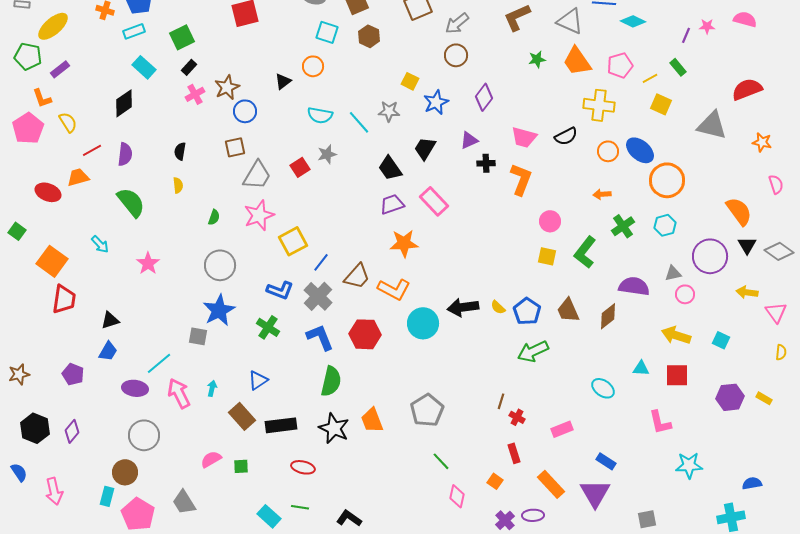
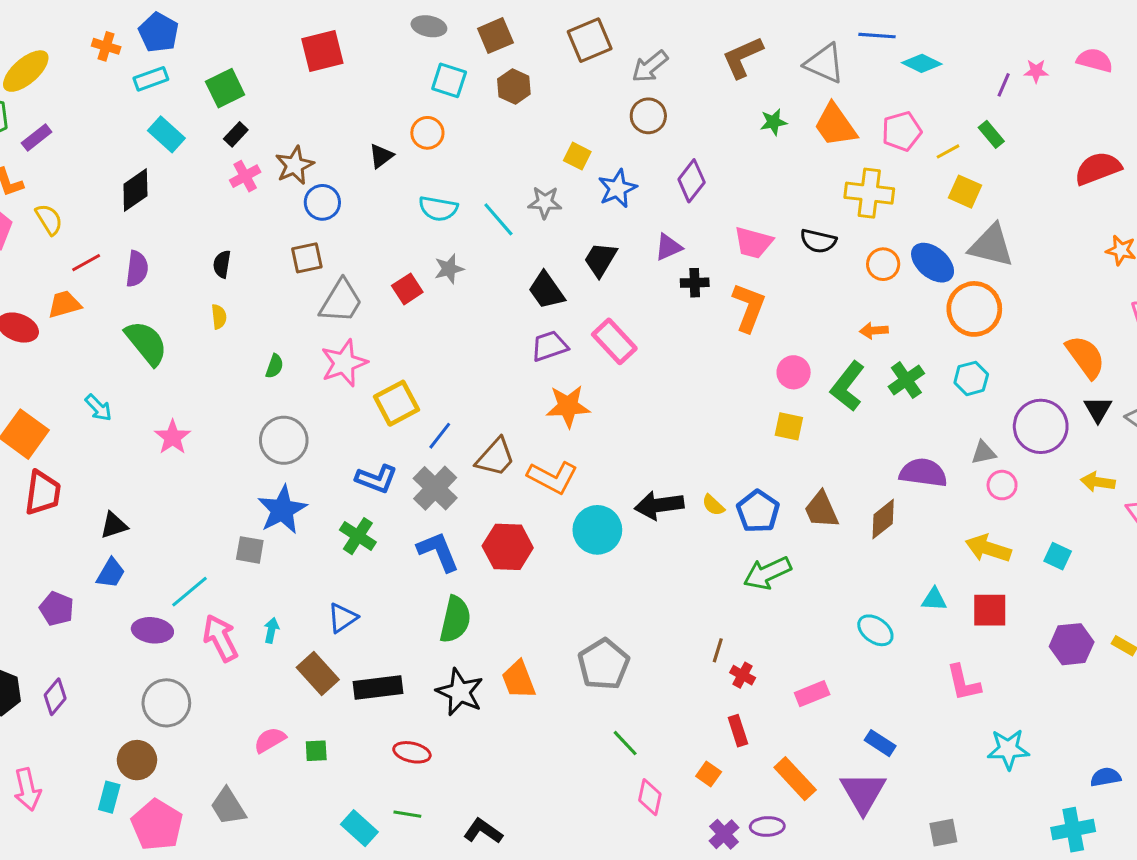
gray triangle: (712, 125) -> (991, 246), moved
black semicircle: (566, 136) -> (818, 241), turned 40
green L-shape: (585, 252) -> (848, 386), moved

